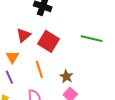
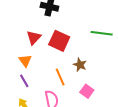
orange line: (39, 69) -> (60, 77), moved
brown star: (66, 76) -> (80, 65), moved

